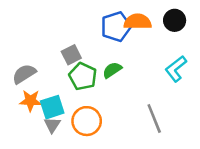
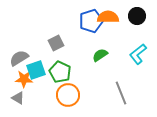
green semicircle: (112, 70) -> (100, 55), moved
green pentagon: (83, 76) -> (60, 72), moved
cyan square: (52, 107) -> (36, 70), moved
gray triangle: (52, 125) -> (18, 98), moved, turned -32

